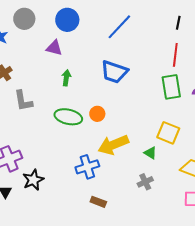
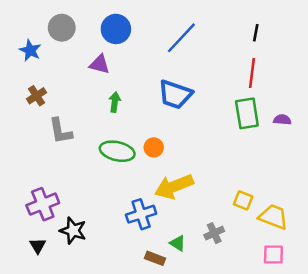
yellow square: (168, 133) -> (243, 200), moved, size x0.7
green triangle: (150, 153) -> (178, 243), moved
black star: (33, 180) -> (73, 231), turned -30

